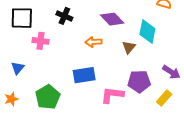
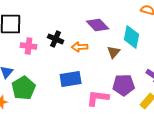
black cross: (64, 16) -> (56, 39), moved
green pentagon: (48, 97) -> (24, 88), moved

